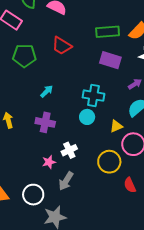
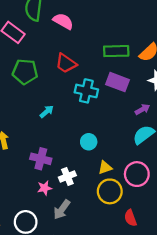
cyan cross: (93, 96) -> (86, 91), moved
purple cross: (45, 122) -> (41, 159), moved
yellow triangle: (116, 126) -> (105, 168), moved

